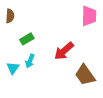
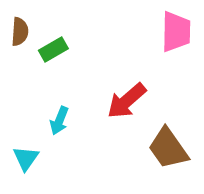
green rectangle: (27, 39) -> (53, 49), moved
cyan triangle: (13, 68) -> (26, 158), moved

